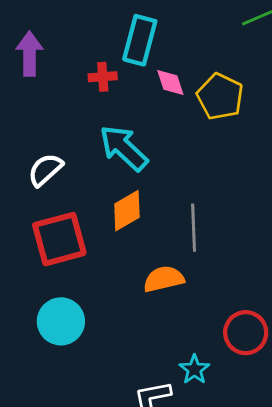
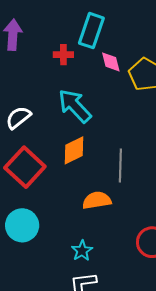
red square: (59, 239) -> (25, 167), turned -36
cyan star: (194, 369) -> (82, 251), moved

